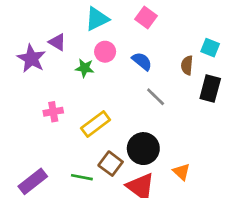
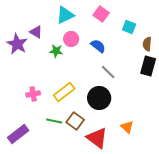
cyan square: (210, 48) -> (129, 27), moved
brown semicircle: (187, 65) -> (147, 44), moved
pink cross: (53, 112) -> (33, 94), moved
black circle: (143, 149) -> (99, 98), moved
green line: (82, 177) -> (54, 121), moved

